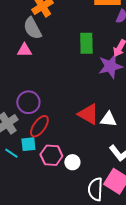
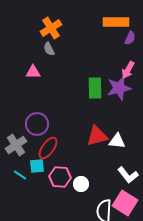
gray semicircle: (32, 28) -> (49, 49), moved, size x0.6
green rectangle: (86, 43) -> (95, 88), moved
red triangle: (88, 114) -> (97, 136), turned -45

